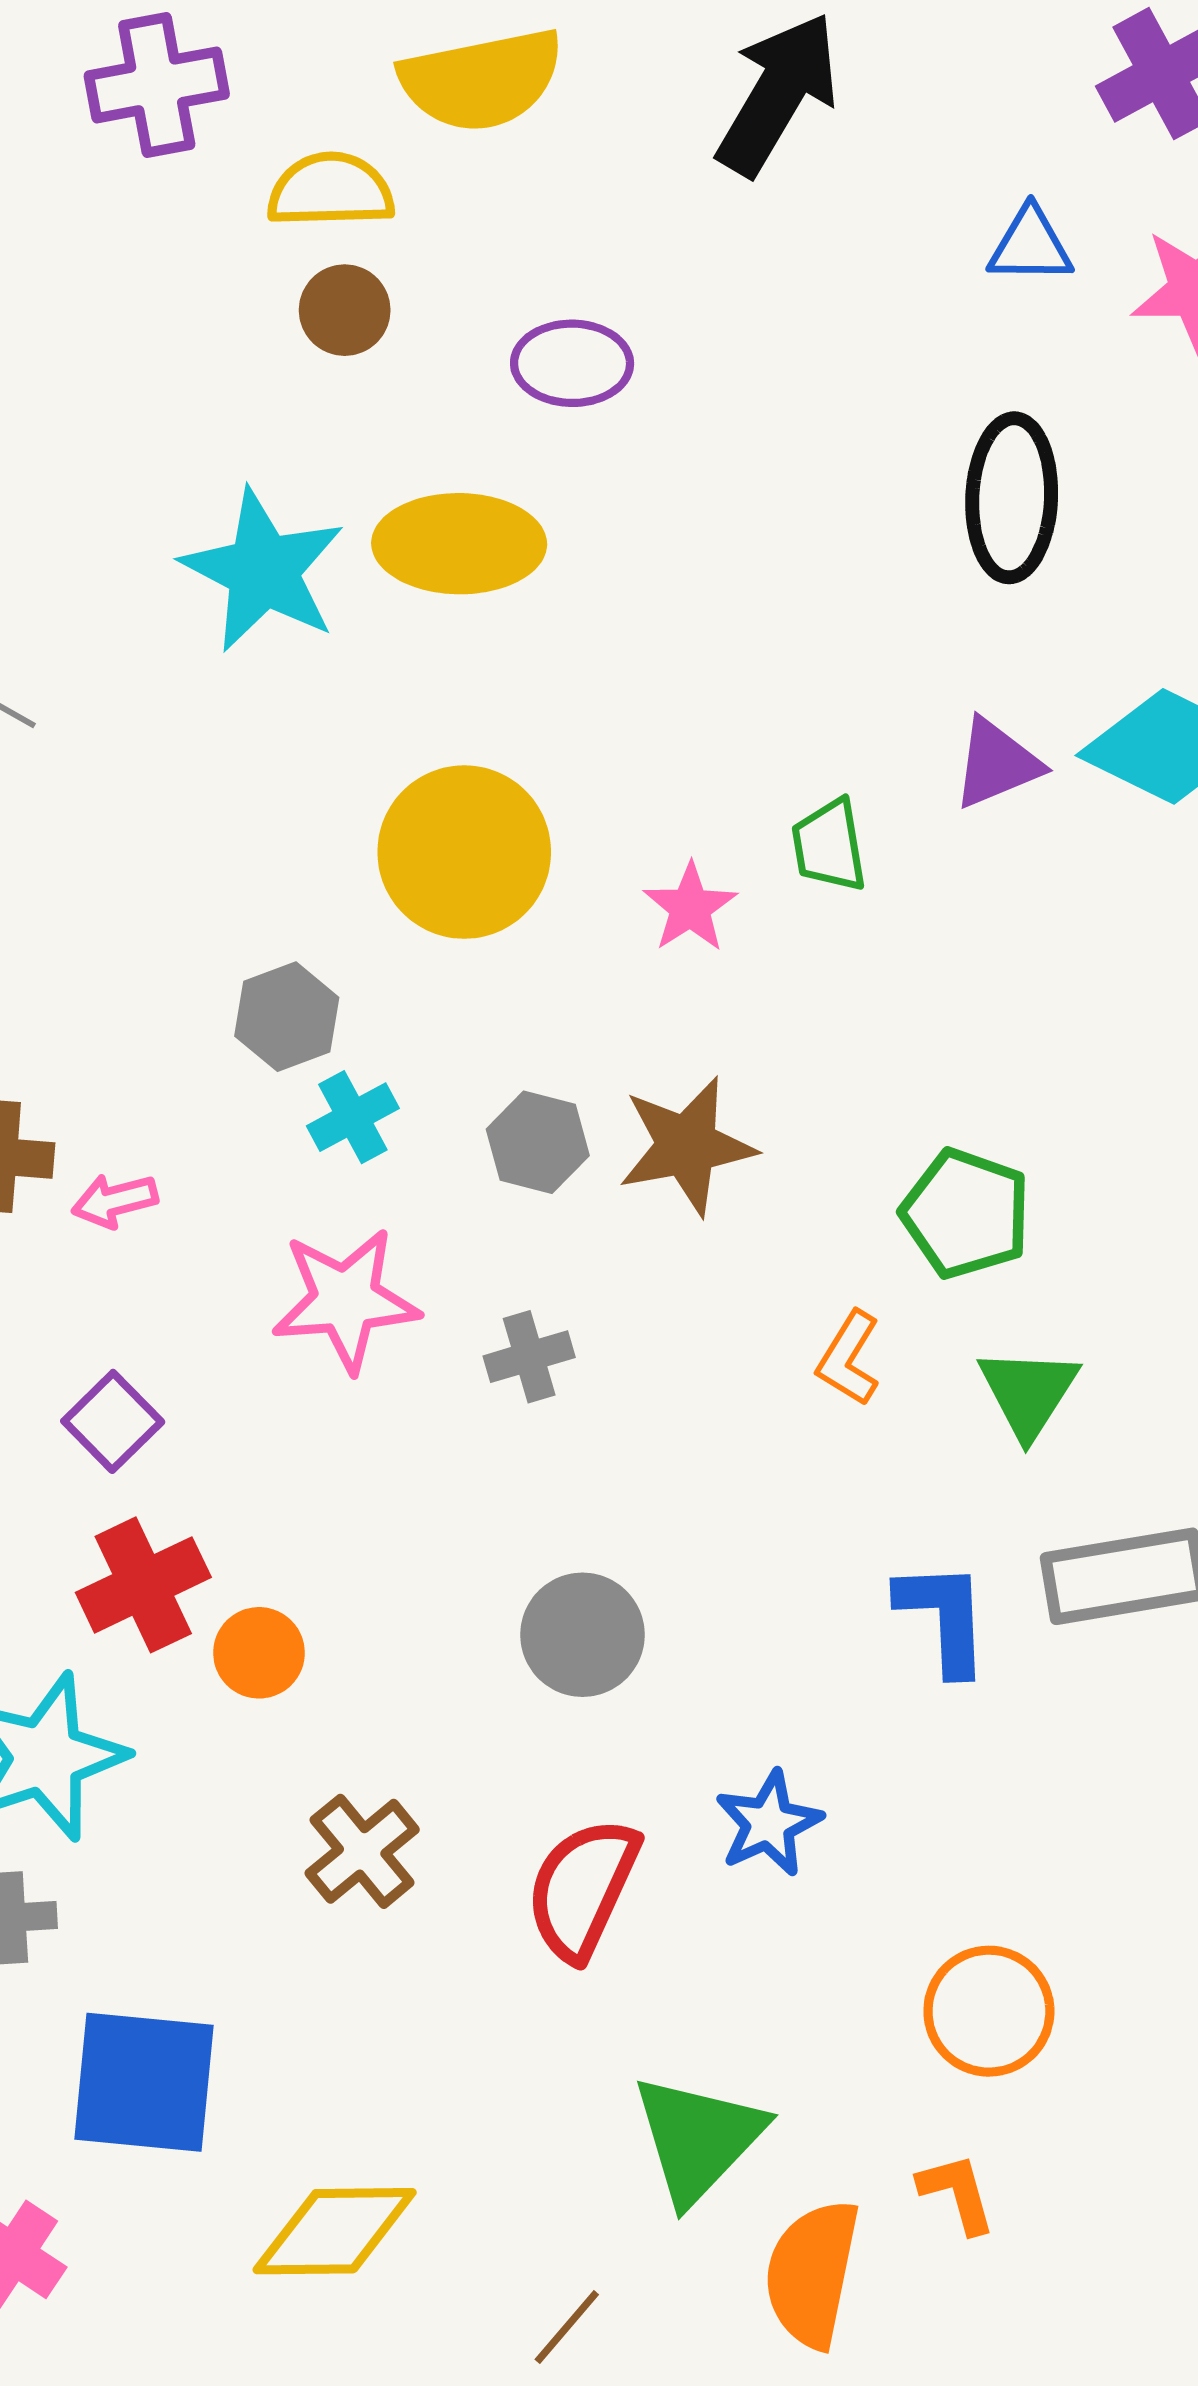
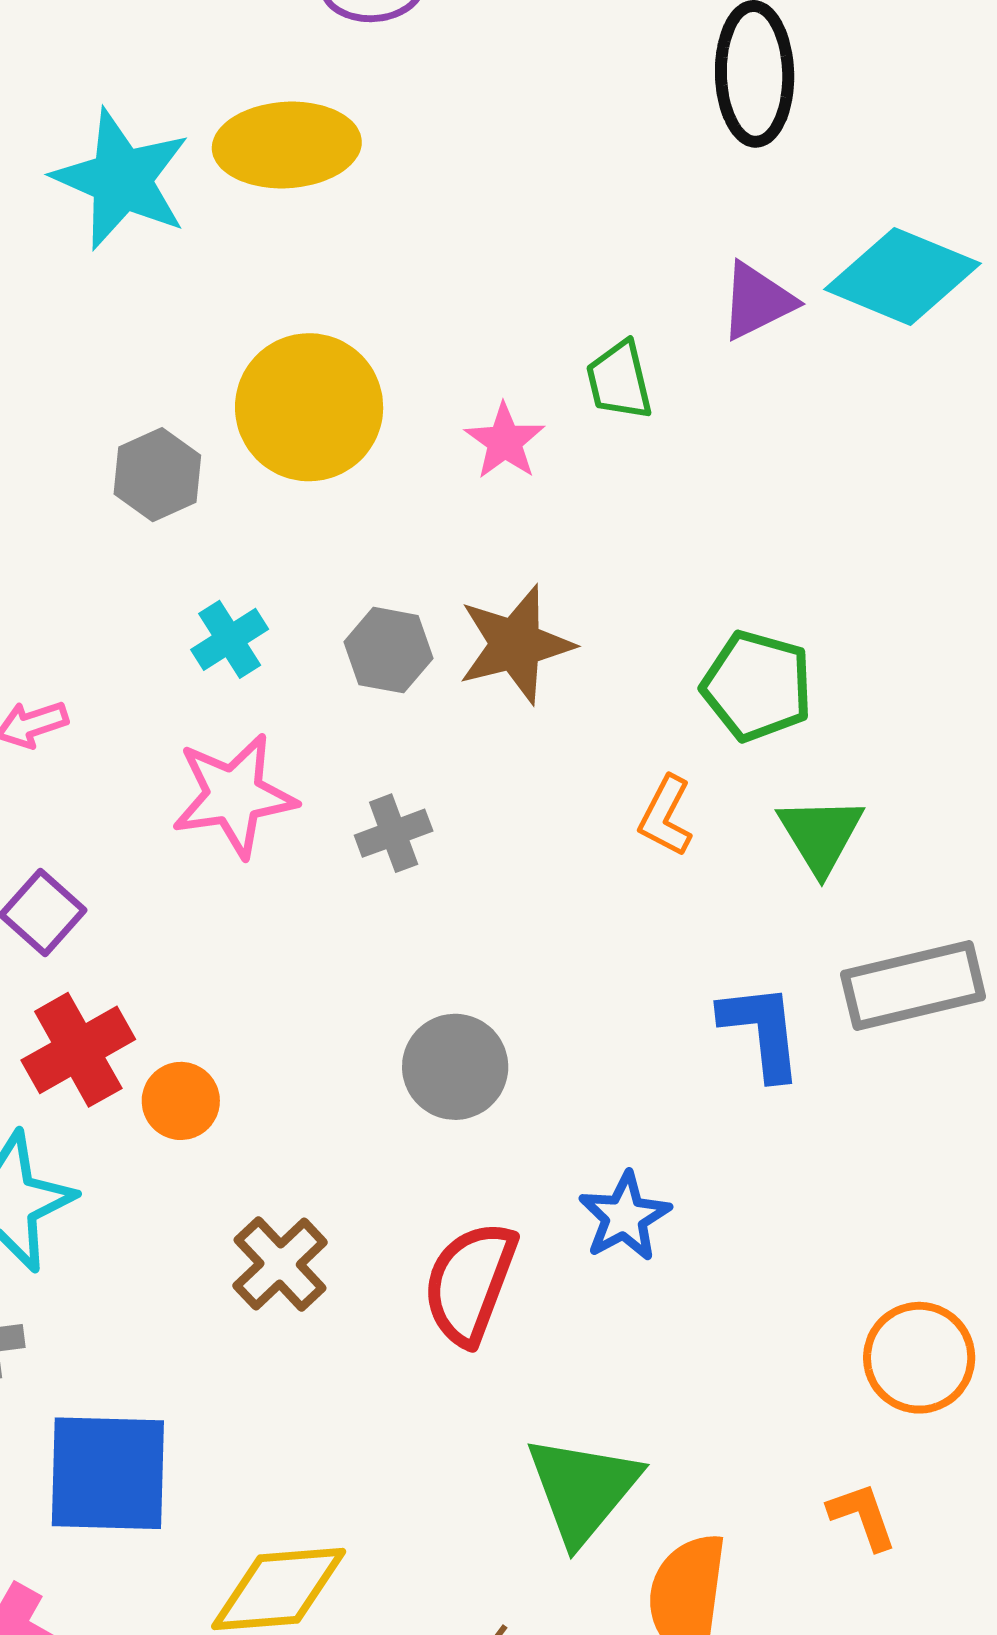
gray hexagon: (287, 1017) -> (157, 475), moved
orange circle: (989, 2011) -> (919, 1358), moved
orange L-shape: (957, 2193) -> (862, 1516), moved

